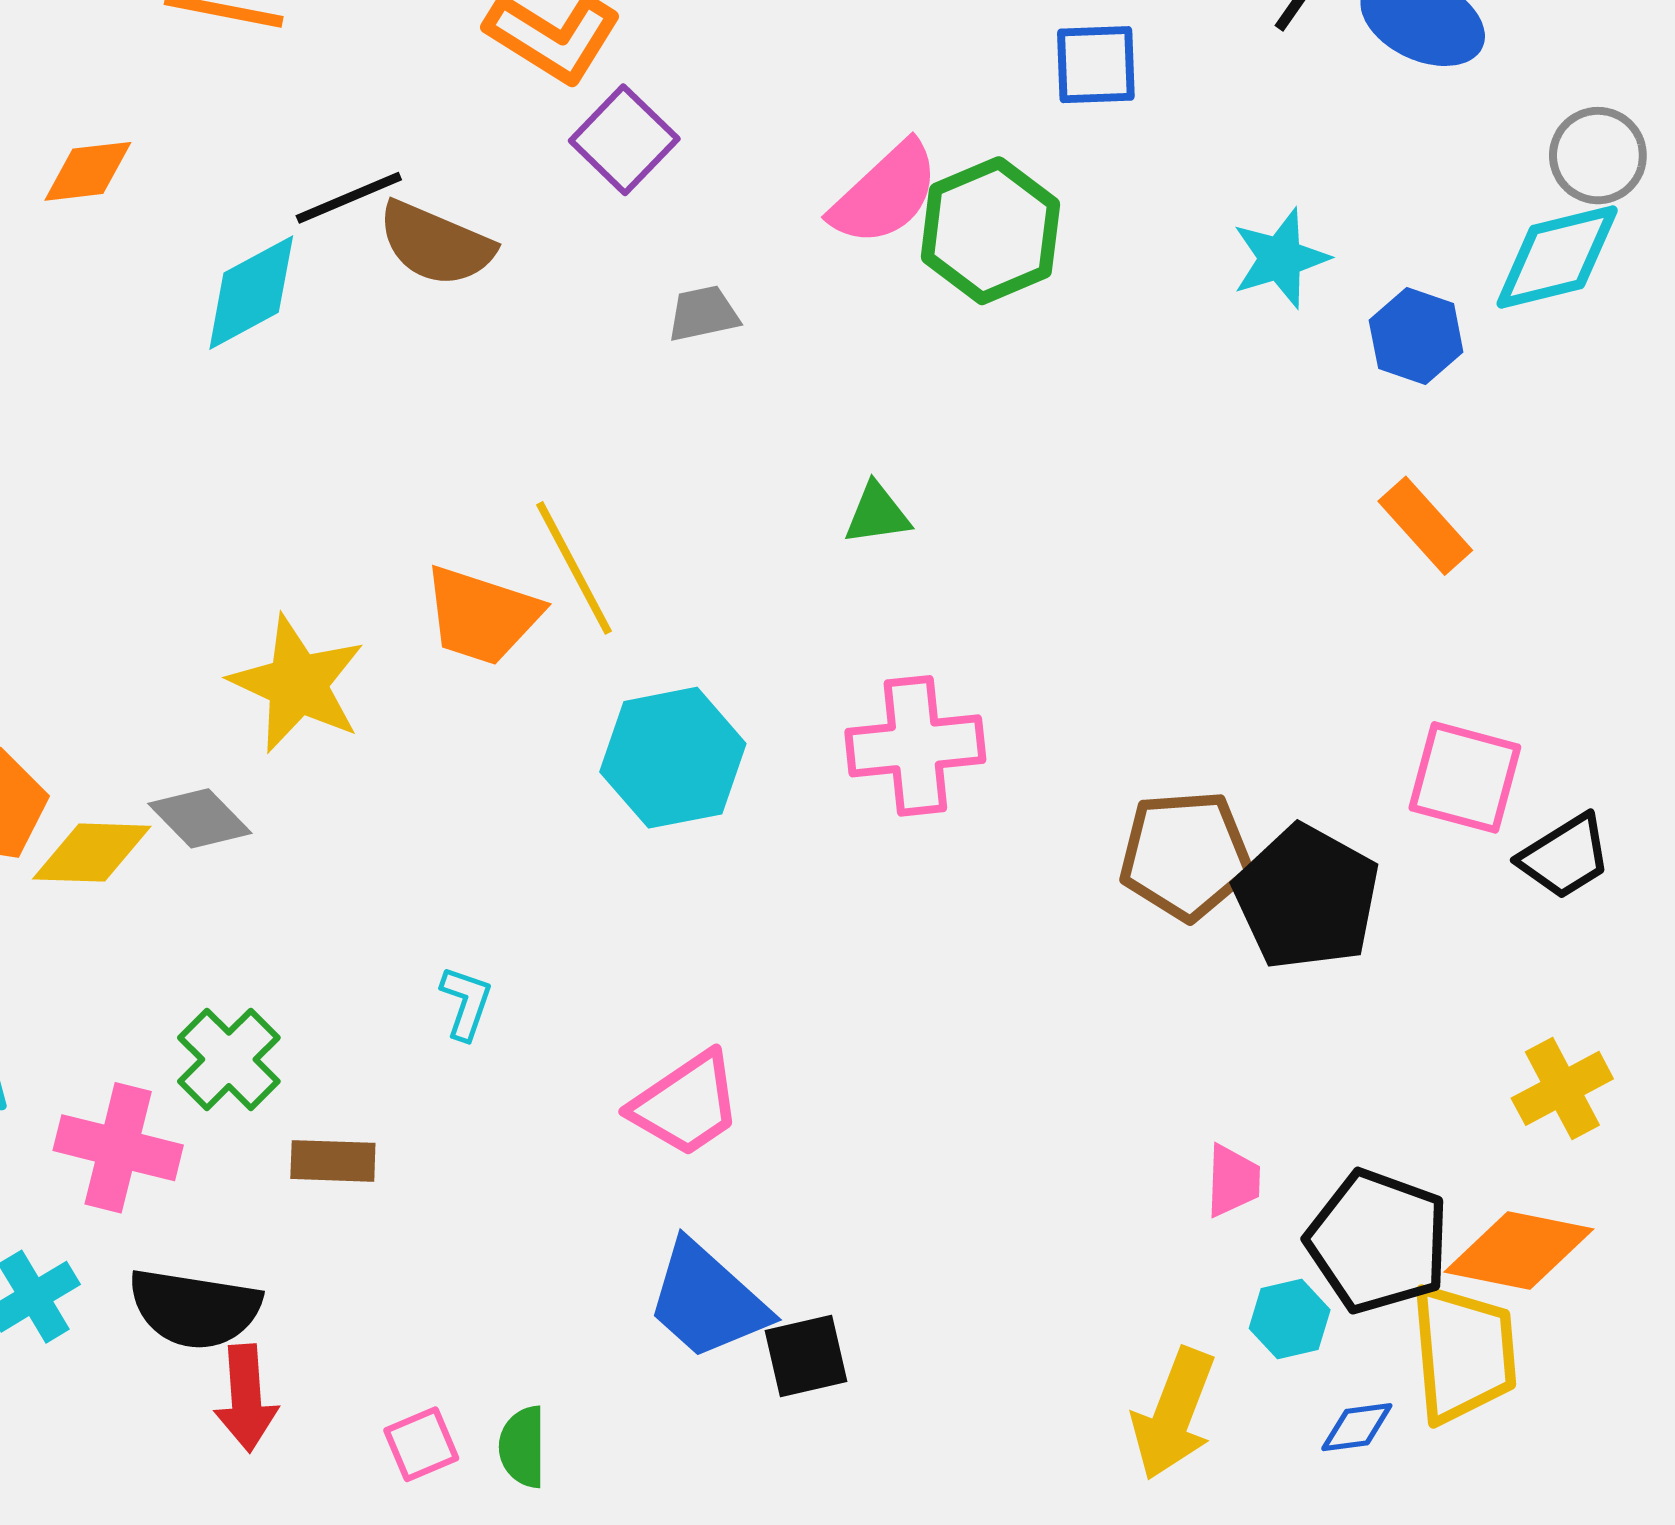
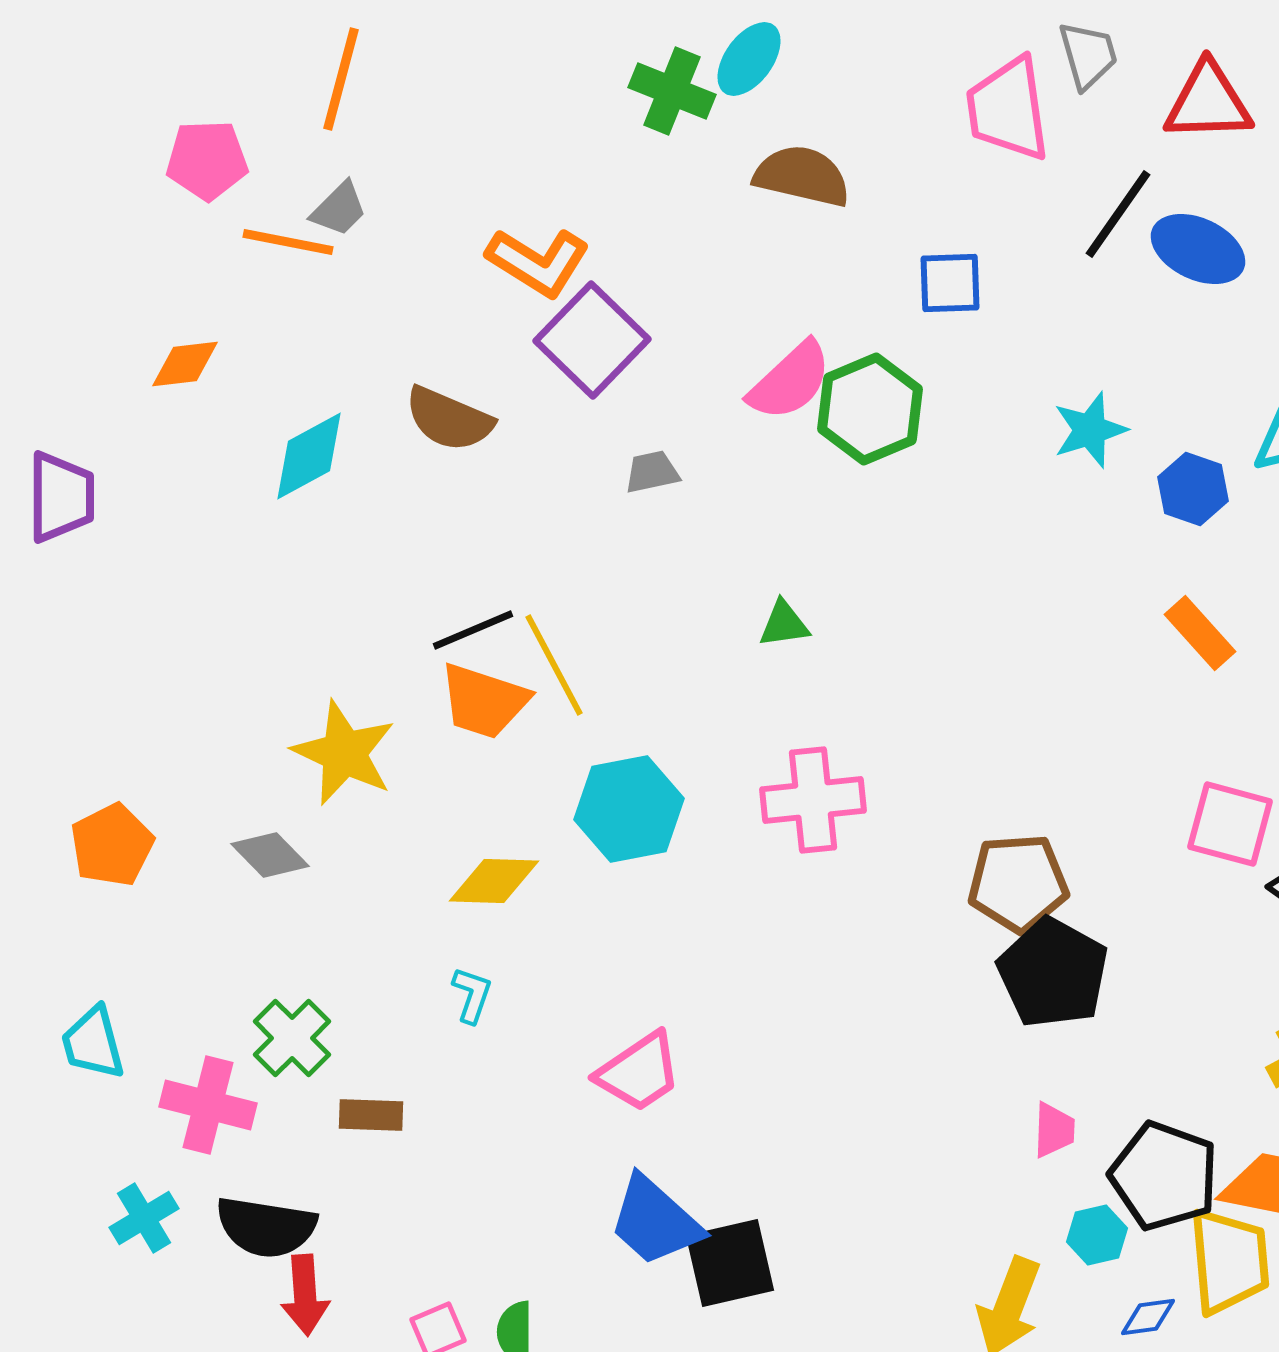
purple square: (624, 140) -> (592, 340), size x1.4
black line: (349, 198) -> (473, 630), moved
yellow diamond: (92, 853) -> (494, 881), moved
black pentagon: (1307, 897) -> (1053, 973), moved
black square: (806, 1356) -> (730, 1263), size x1.4

